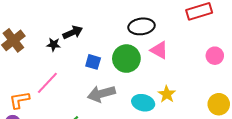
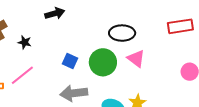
black arrow: (73, 32) -> (55, 13), moved
black star: (54, 45) -> (25, 42), moved

